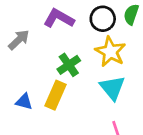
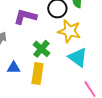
blue triangle: (24, 102) -> (14, 68), moved

